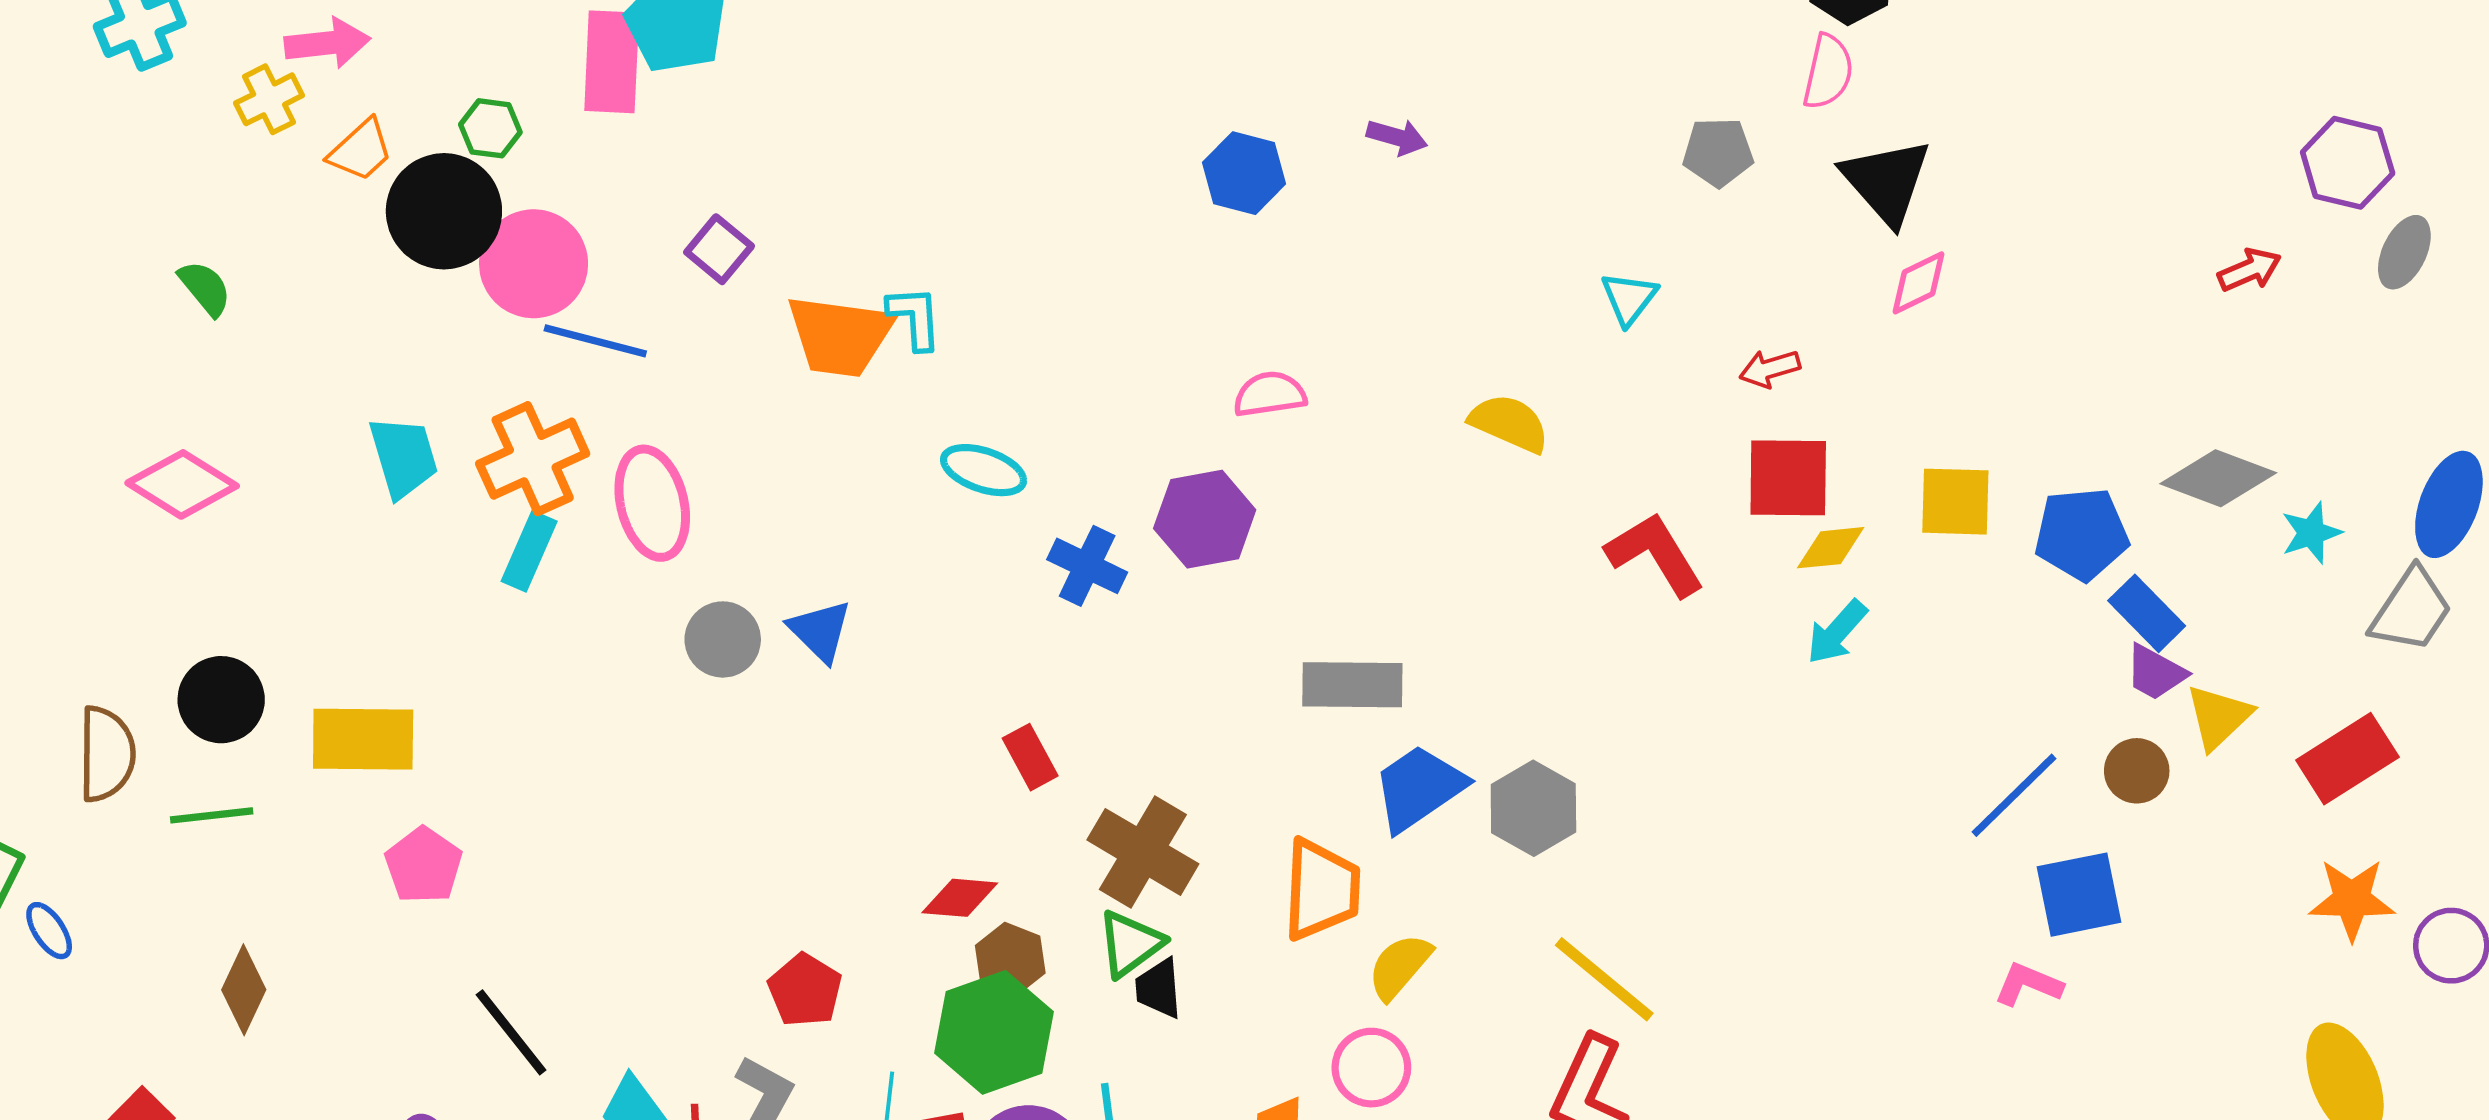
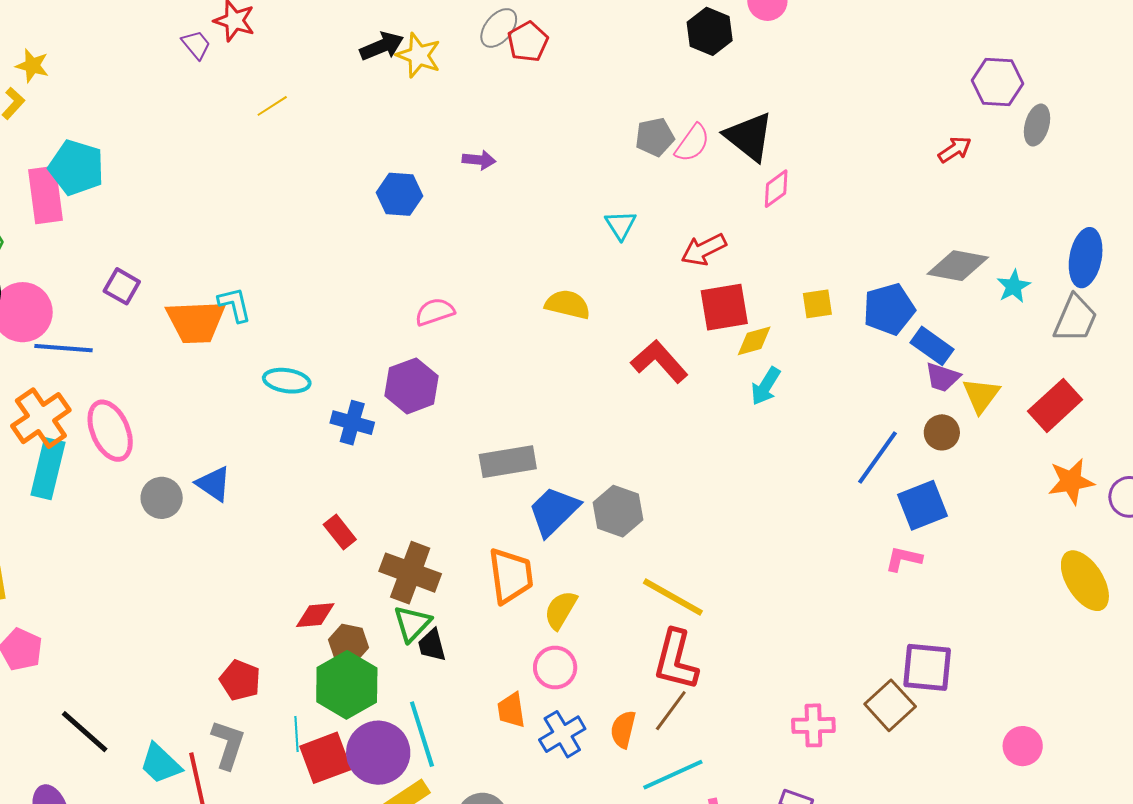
pink semicircle: (1828, 72) -> (692, 143), moved, turned 33
red arrow: (1770, 369) -> (704, 250), size x1.4
yellow square: (1955, 502) -> (817, 304), size x0.7
cyan rectangle: (529, 551) -> (48, 469), size x1.4

